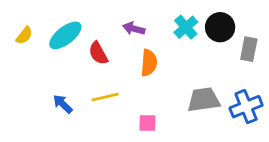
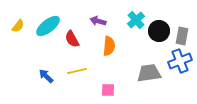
black circle: (220, 27) -> (159, 31), moved
blue cross: (246, 107) -> (180, 61), moved

